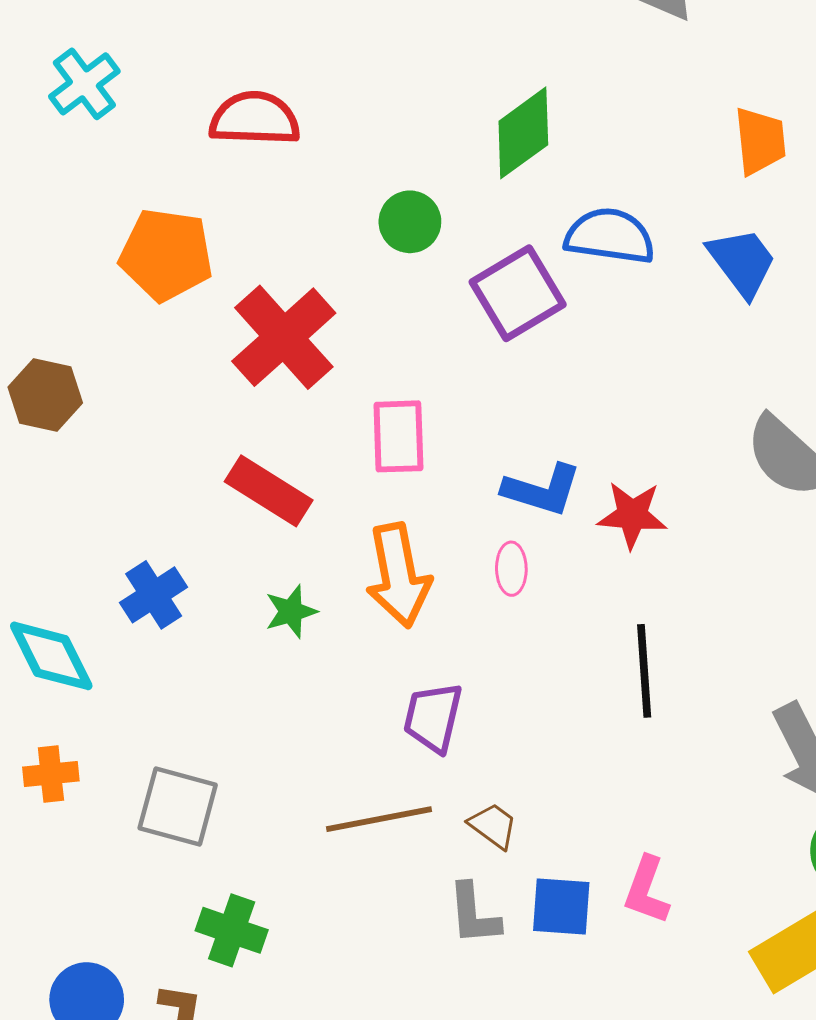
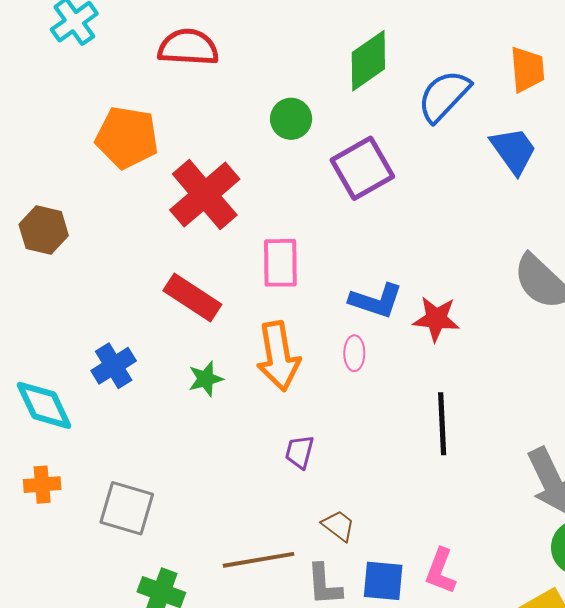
blue semicircle: (610, 236) -> (444, 96), moved, turned -56
purple trapezoid: (433, 717) -> (300, 452), size x0.7
brown line: (379, 819) -> (258, 560), moved

